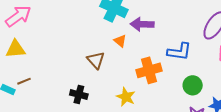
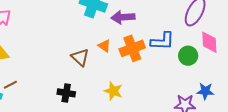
orange triangle: (120, 41) -> (104, 46), moved
orange cross: (149, 70) -> (132, 48), moved
green circle: (193, 85) -> (188, 56), moved

